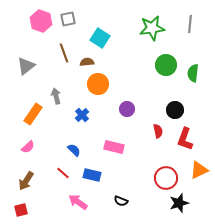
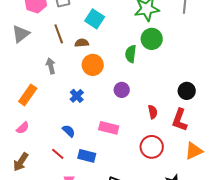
green circle: (166, 65) -> (152, 39), moved
gray triangle: (26, 66) -> (21, 34), moved
green semicircle: (193, 73) -> (131, 54), moved
gray arrow: (56, 96) -> (51, 66), moved
black circle: (175, 110) -> (187, 91), moved
red circle: (166, 178) -> (152, 147), moved

